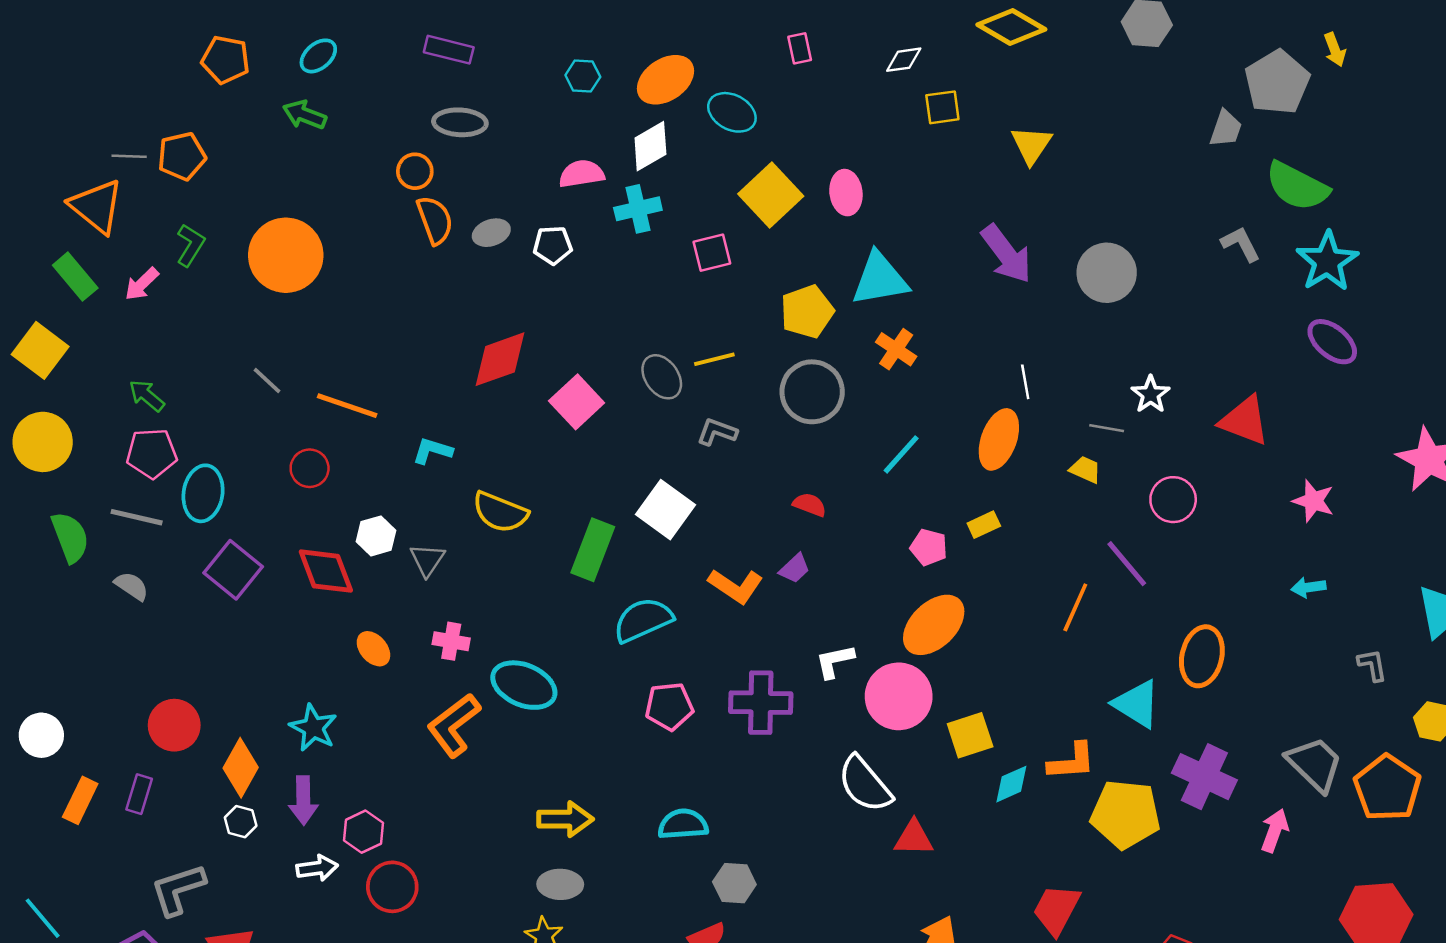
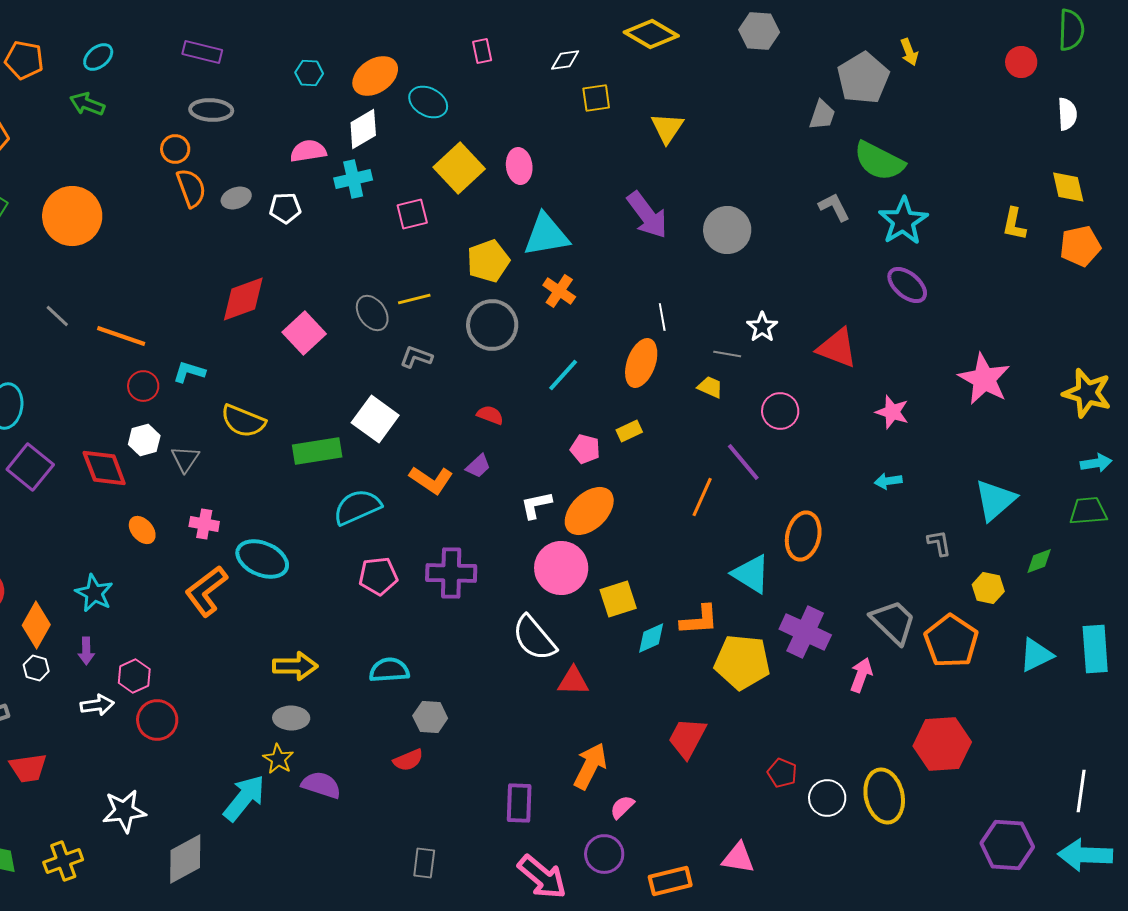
red circle: (310, 468) -> (143, 386), moved
green rectangle: (593, 550) -> (317, 451), turned 60
white L-shape: (835, 661) -> (536, 505), moved
purple arrow: (303, 800) -> (86, 651), size x0.7

